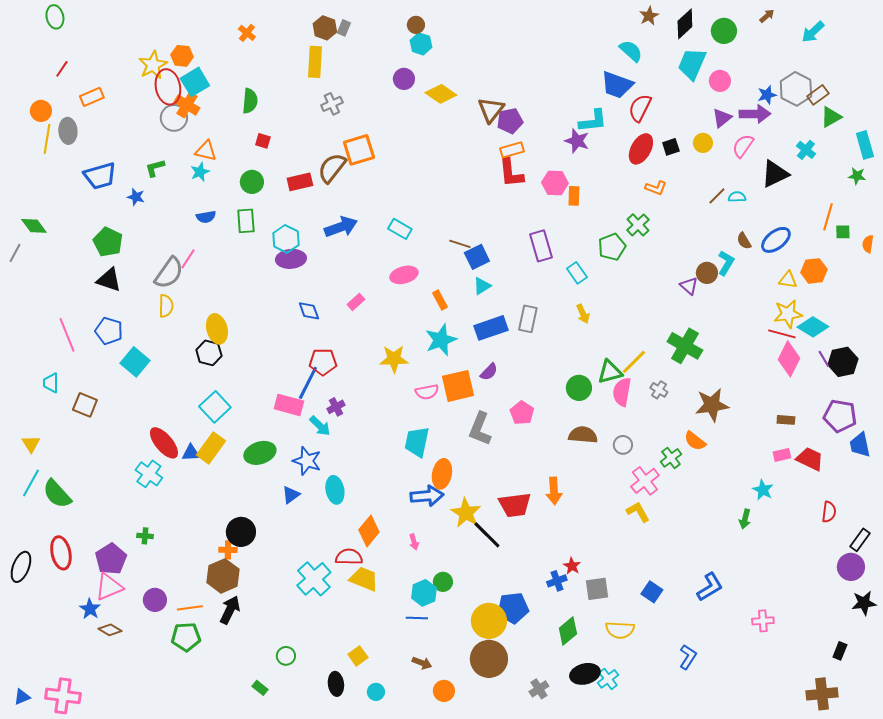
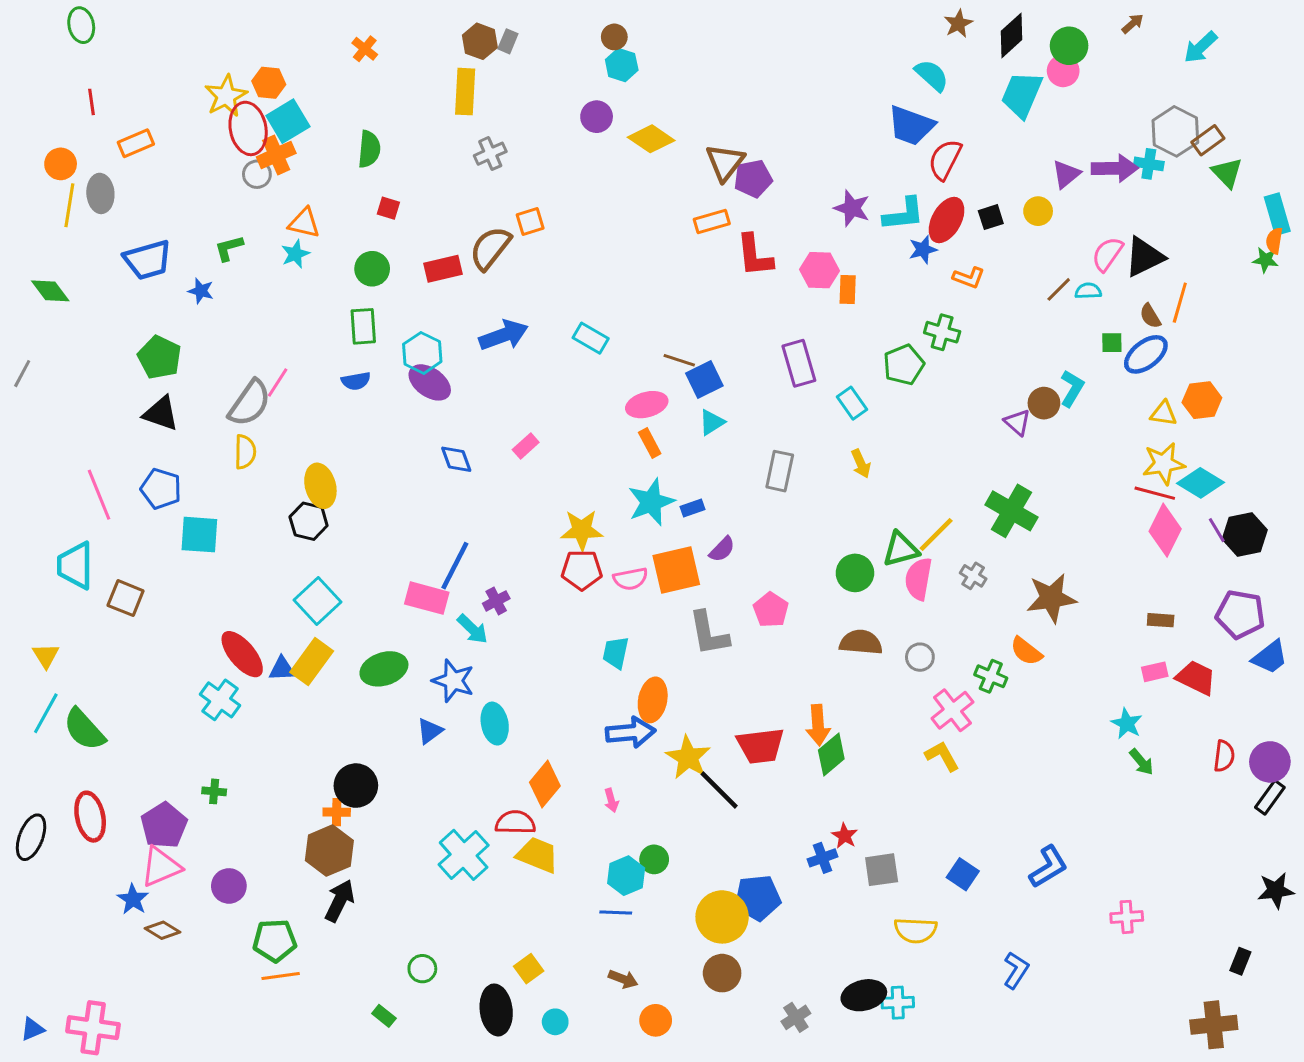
red line: (62, 69) -> (92, 102), turned -42
pink circle: (720, 81) -> (1063, 71), moved
blue star: (767, 95) -> (923, 250), moved
orange cross: (187, 105) -> (276, 155), turned 35
green triangle: (831, 117) -> (1227, 173), turned -45
gray circle: (174, 118) -> (257, 174), size x0.7
cyan L-shape: (593, 121) -> (904, 214), moved
pink semicircle: (743, 146) -> (1107, 254), moved
orange square: (359, 150) -> (530, 221), size x0.6
orange rectangle: (512, 150) -> (712, 221), moved
cyan cross: (806, 150) -> (1149, 164), moved, turned -30
blue semicircle: (206, 217) -> (356, 381), moved
orange line: (828, 217) -> (1180, 303), moved
green cross: (638, 225) -> (942, 332), turned -30
green diamond: (34, 226) -> (50, 291), moved
green square: (843, 232) -> (1112, 343), moved
brown semicircle: (744, 241) -> (1150, 316), moved
orange semicircle: (868, 244) -> (1274, 241), moved
purple ellipse: (291, 259) -> (430, 382), turned 40
pink ellipse: (404, 275) -> (647, 405), moved
blue rectangle: (491, 328) -> (693, 508), moved, size x0.5
cyan square: (135, 362) -> (199, 535), turned -36
red pentagon: (323, 362) -> (582, 570), moved
cyan trapezoid: (51, 383) -> (75, 566), size x1.6
gray L-shape: (480, 429) -> (709, 633), turned -32
cyan trapezoid: (417, 442) -> (616, 653), size x0.7
blue trapezoid: (860, 445) -> (1270, 657), turned -116
green cross: (671, 458) -> (991, 676), turned -30
green arrow: (745, 519) -> (1141, 762), moved, turned -54
purple circle: (851, 567) -> (1270, 762), moved
orange line: (190, 608) -> (281, 976), moved
green diamond: (568, 631) -> (831, 755), moved
brown circle: (489, 659) -> (722, 973), size x0.7
cyan cross: (608, 679) -> (898, 1003), turned 35
black ellipse: (336, 684) -> (496, 1010), size x1.4

